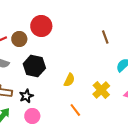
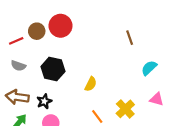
brown circle: (19, 39) -> (37, 31), moved
yellow cross: (101, 90) -> (125, 109), moved

